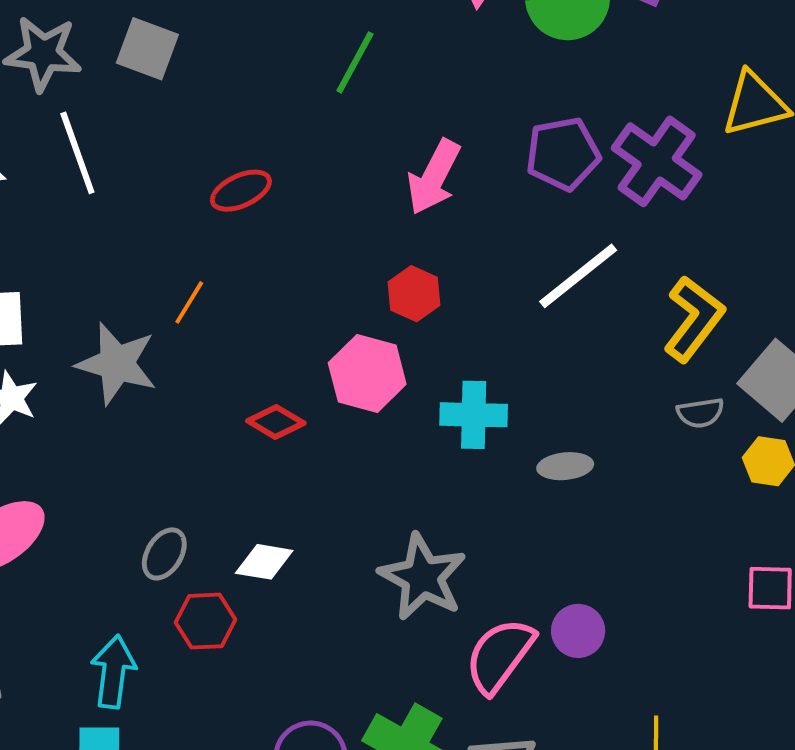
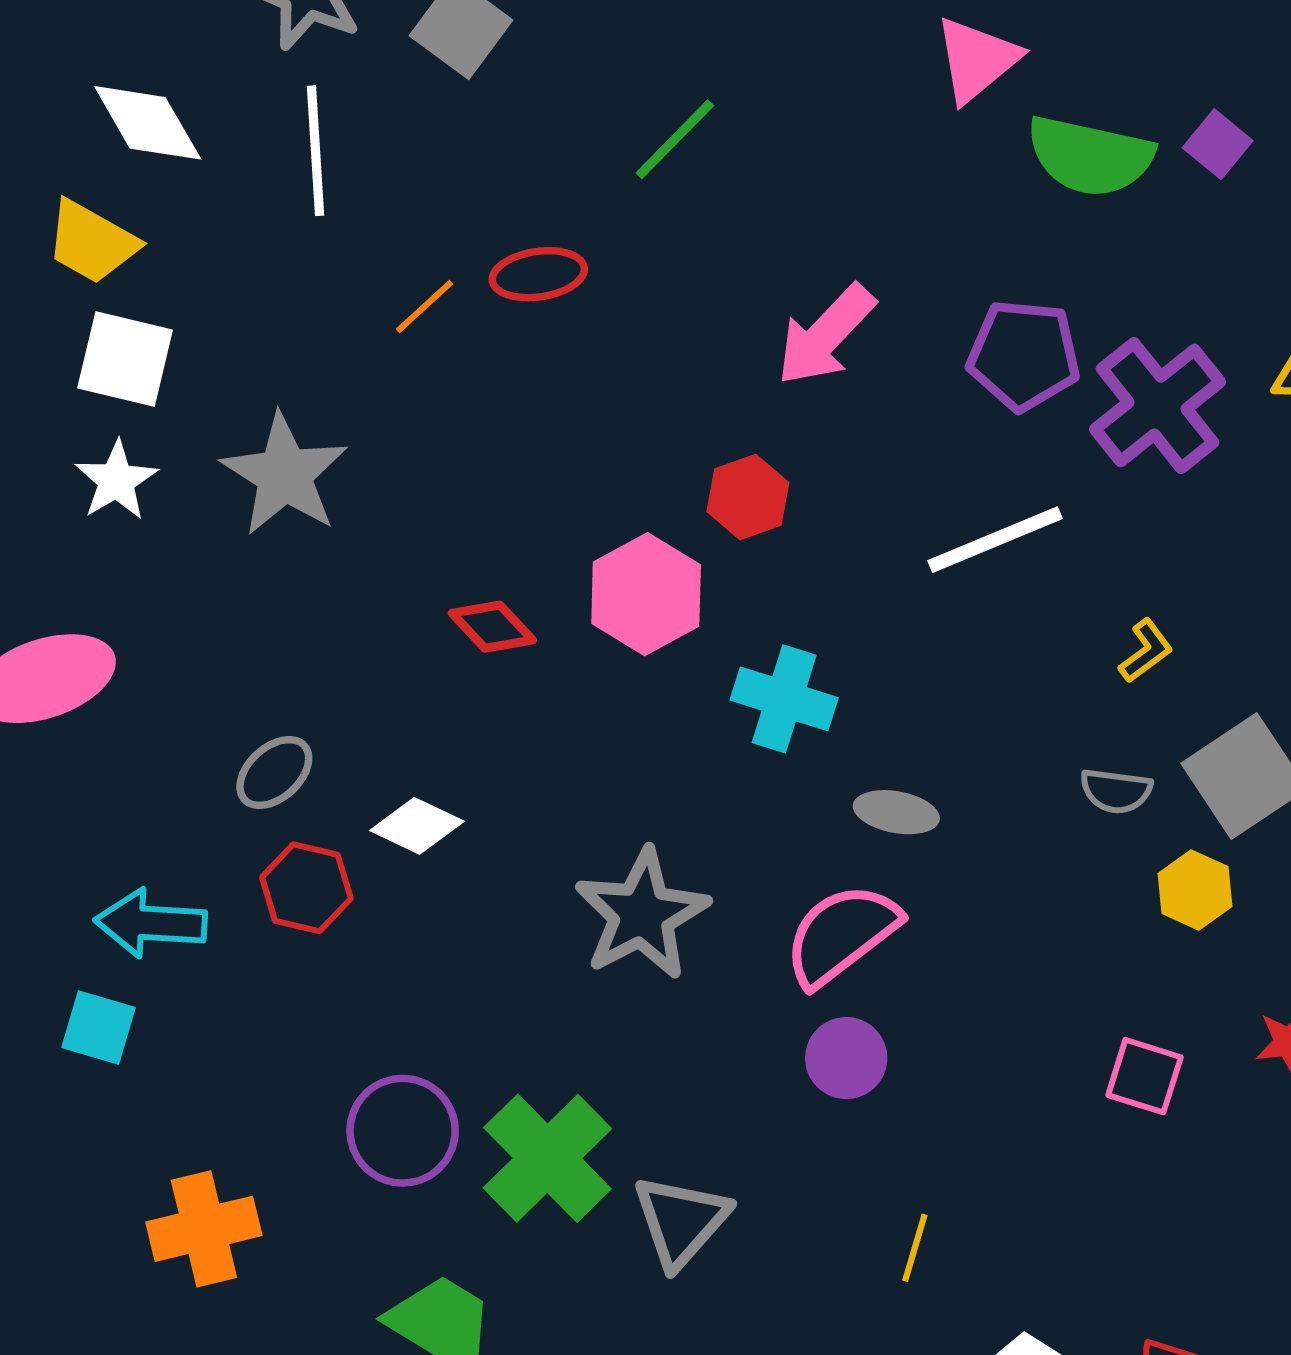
green line: (355, 62) -> (675, 139), moved
orange line: (189, 302) -> (425, 307), moved
yellow L-shape: (694, 319) -> (1146, 651), size x0.5
pink semicircle: (500, 655) -> (841, 935), moved
cyan arrow: (113, 672) -> (151, 923), turned -110

